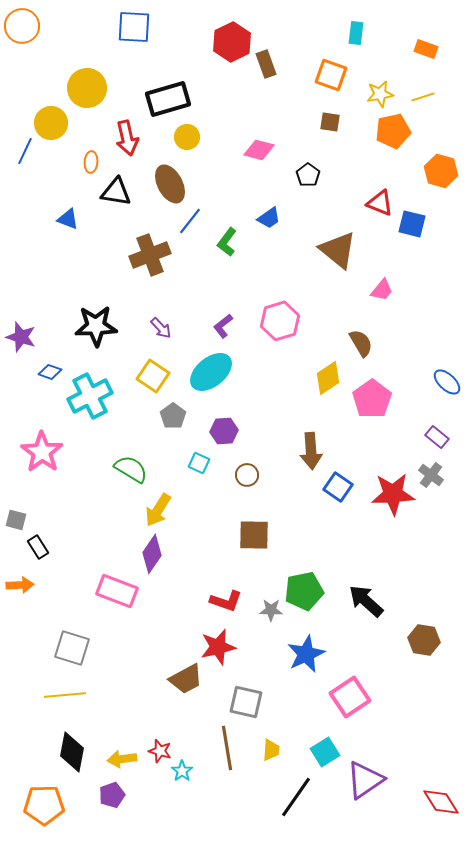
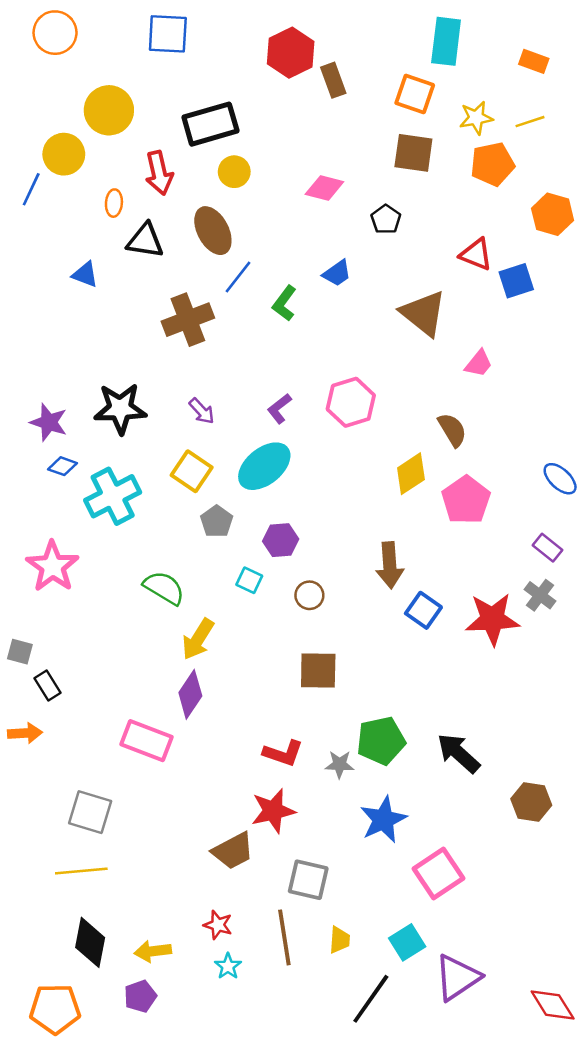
orange circle: (22, 26) -> (55, 33), moved
cyan rectangle: (356, 33) -> (446, 41), size x1.6
brown square: (330, 122) -> (413, 153), size x1.6
blue square: (412, 224) -> (516, 281), turned -32
purple star: (21, 337) -> (49, 422), moved
red star: (160, 751) -> (218, 925), moved

